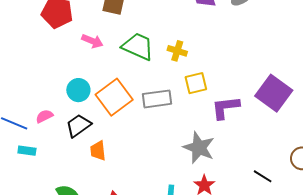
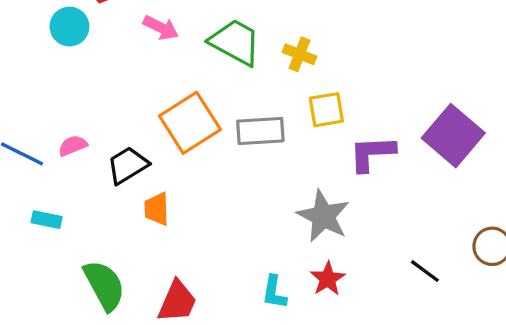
cyan circle: (78, 90) -> (69, 27), moved
cyan rectangle: (27, 151) -> (47, 220), moved

